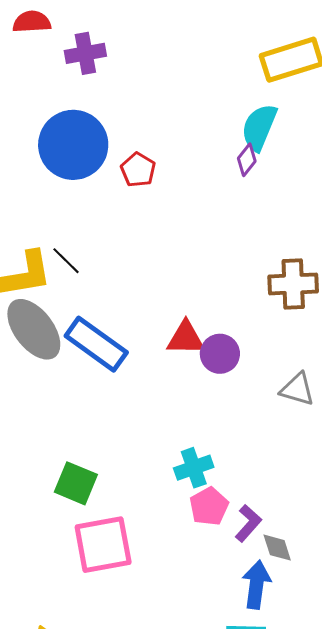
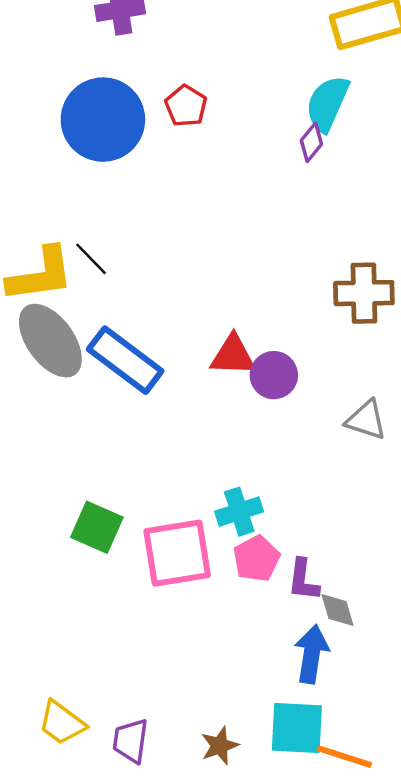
red pentagon: (138, 170) -> (186, 106), moved
purple L-shape: (248, 523) -> (303, 580), turned 144
pink square: (103, 545) -> (177, 553), moved

